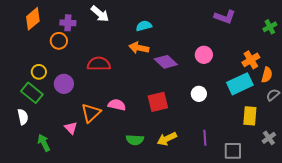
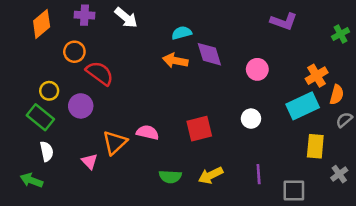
purple cross: (68, 23) -> (84, 15), moved
purple diamond: (166, 62) -> (209, 54), moved, turned 30
red semicircle: (99, 64) -> (100, 73), moved, turned 35
white semicircle: (23, 117) -> (47, 151), moved
green arrow: (44, 143) -> (32, 180), moved, turned -42

